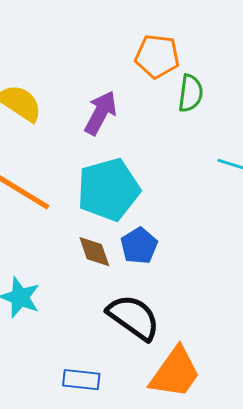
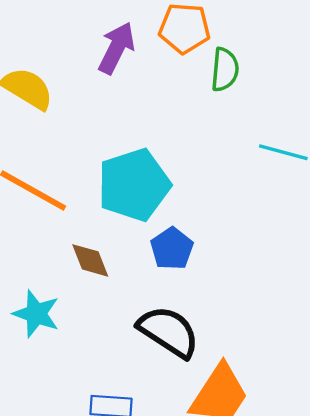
purple arrow: (101, 113) -> (116, 48), moved
brown diamond: (94, 252) -> (90, 260), moved

